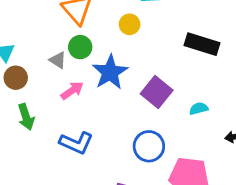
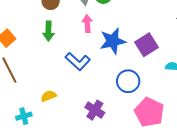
blue star: (110, 72) -> (113, 41), moved
pink arrow: (72, 91) -> (87, 24), turned -78

